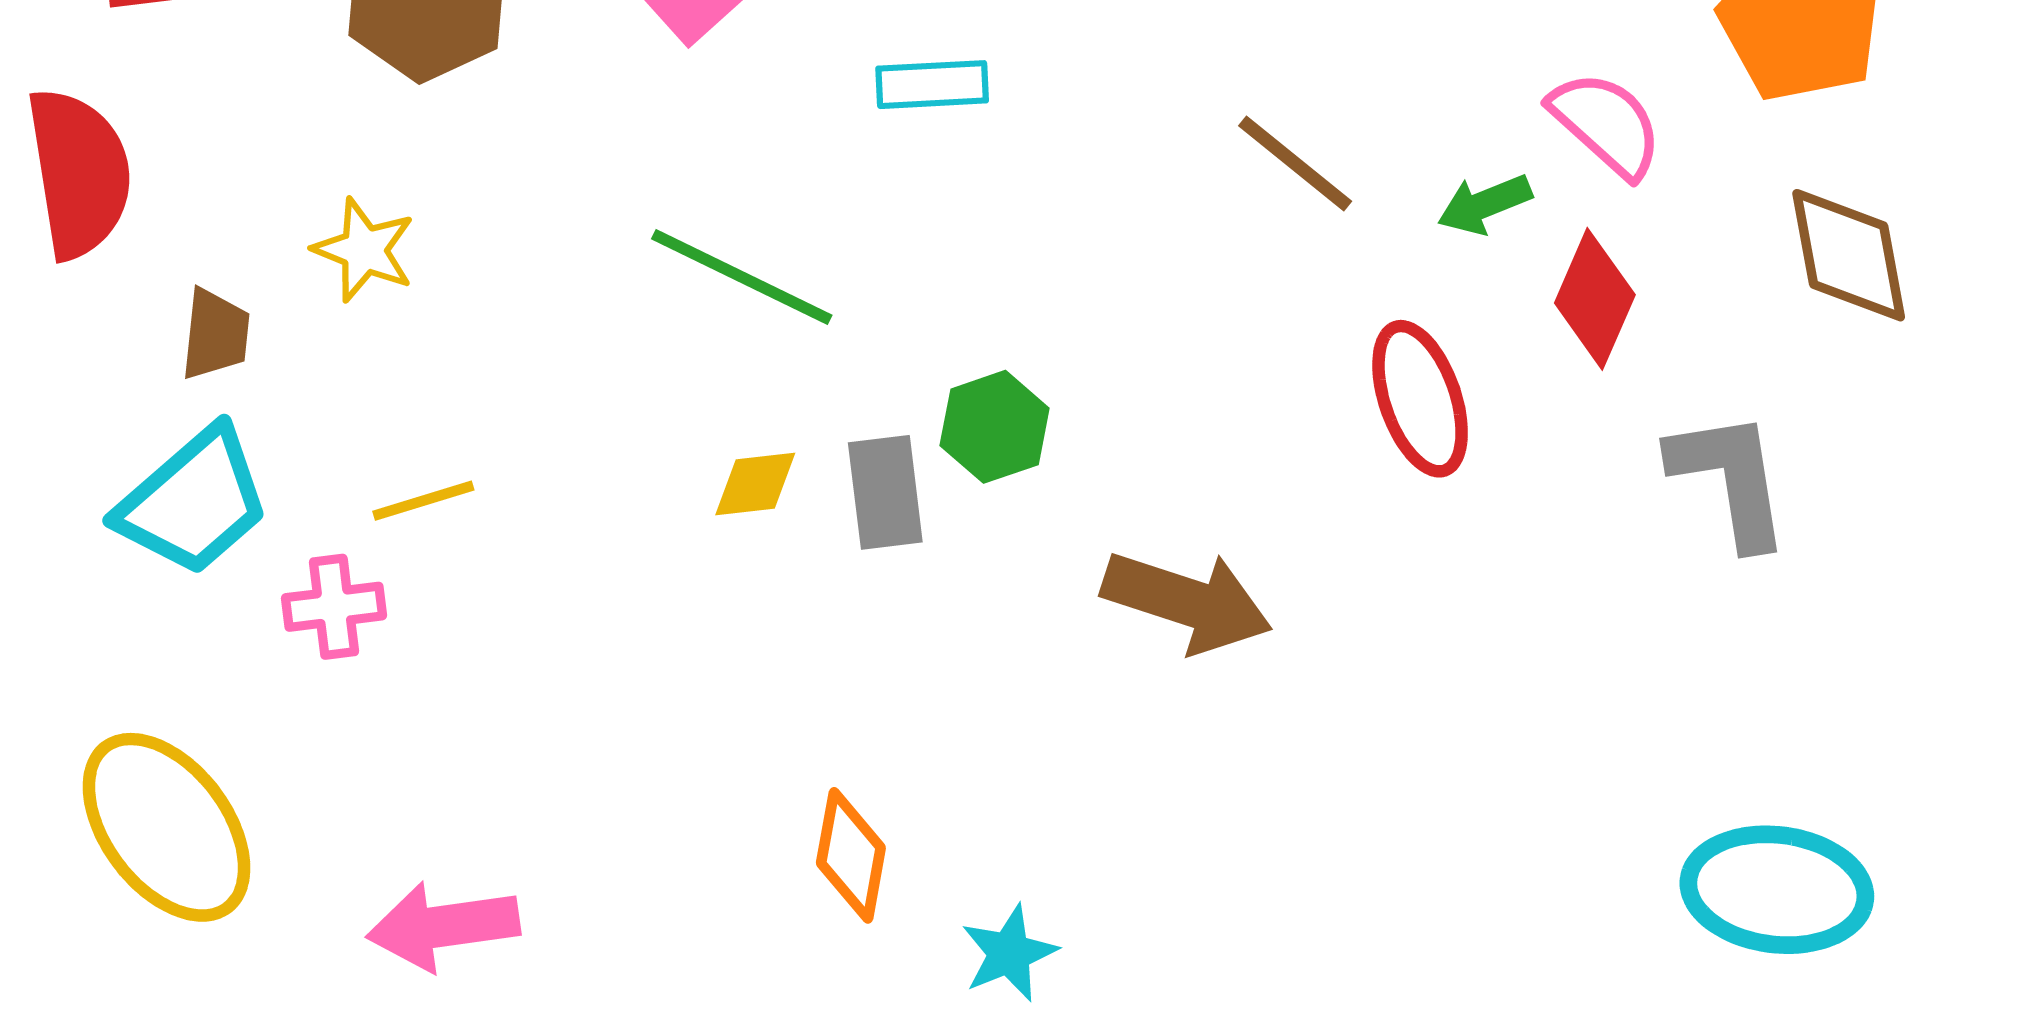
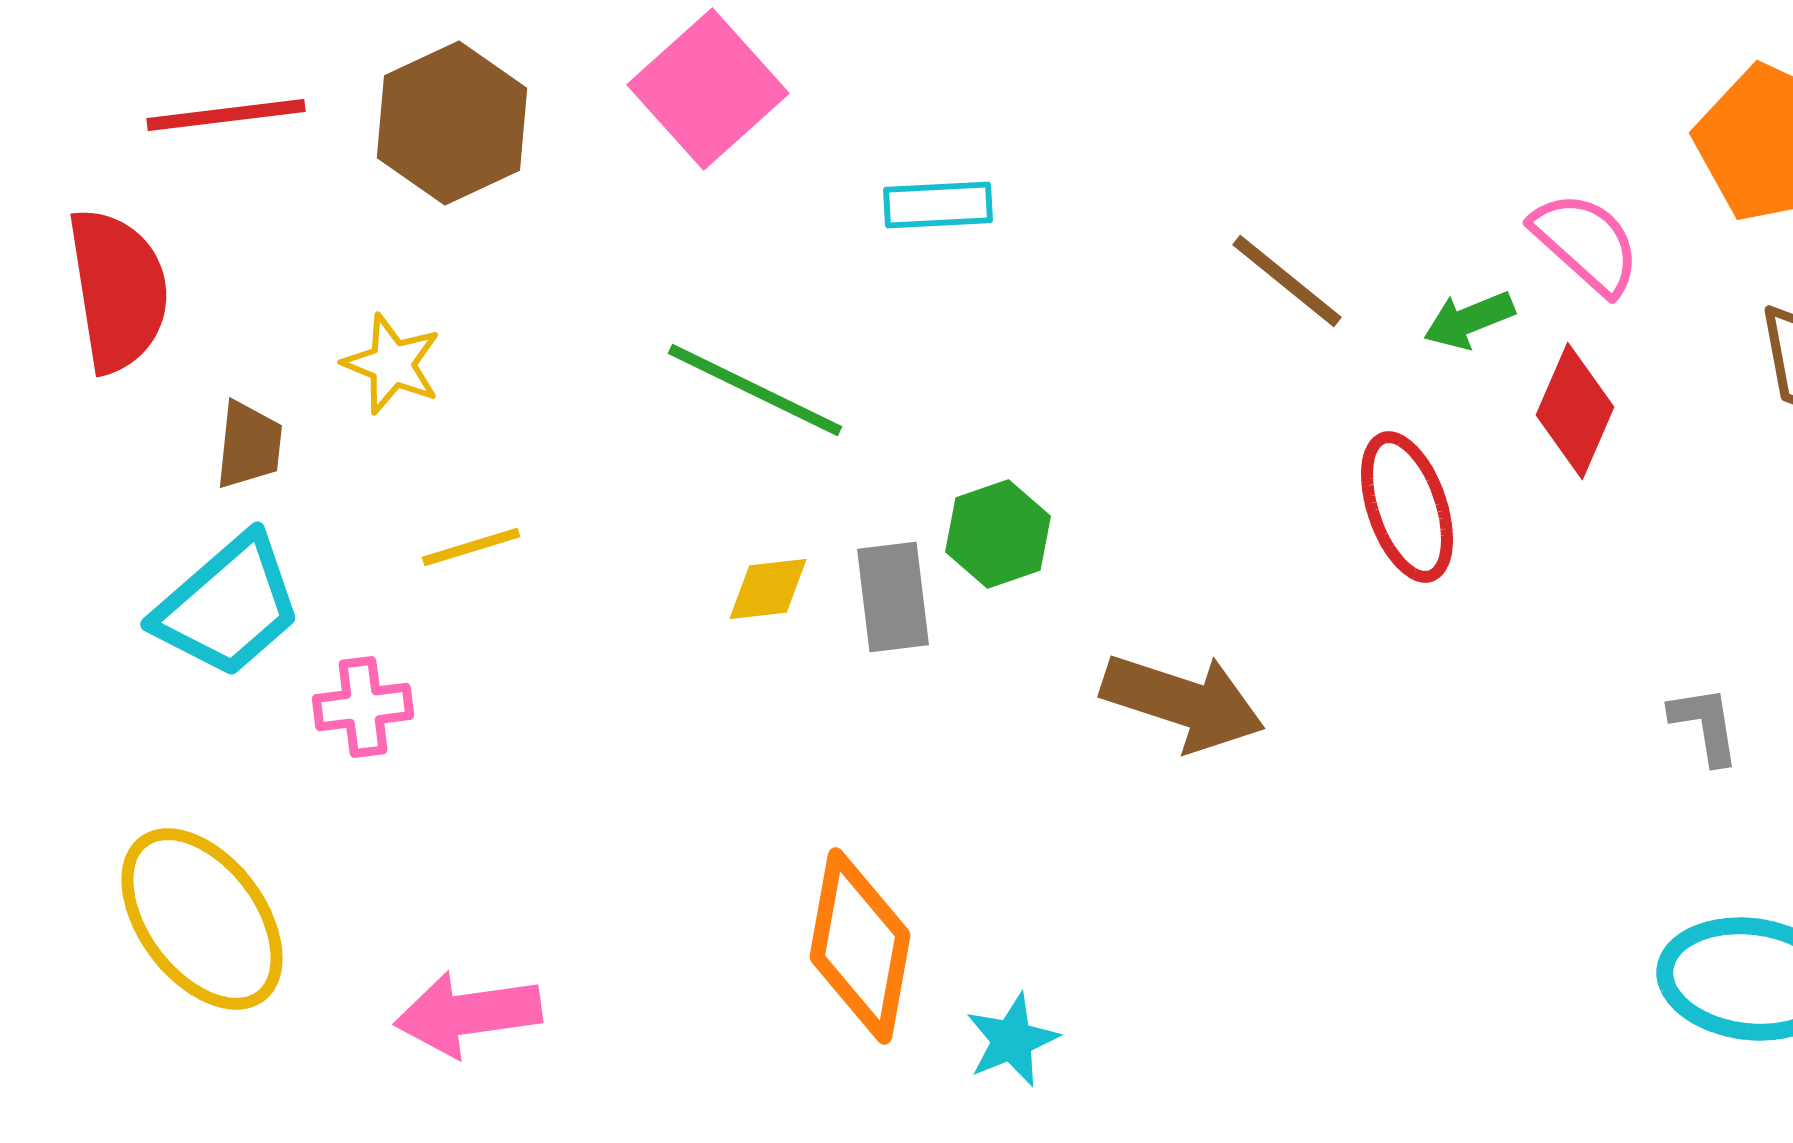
gray L-shape: (1730, 479) -> (1705, 725), moved, size x0.6
yellow line: (423, 501) -> (471, 547), moved
orange diamond: (851, 855) -> (860, 946), size x1.5

